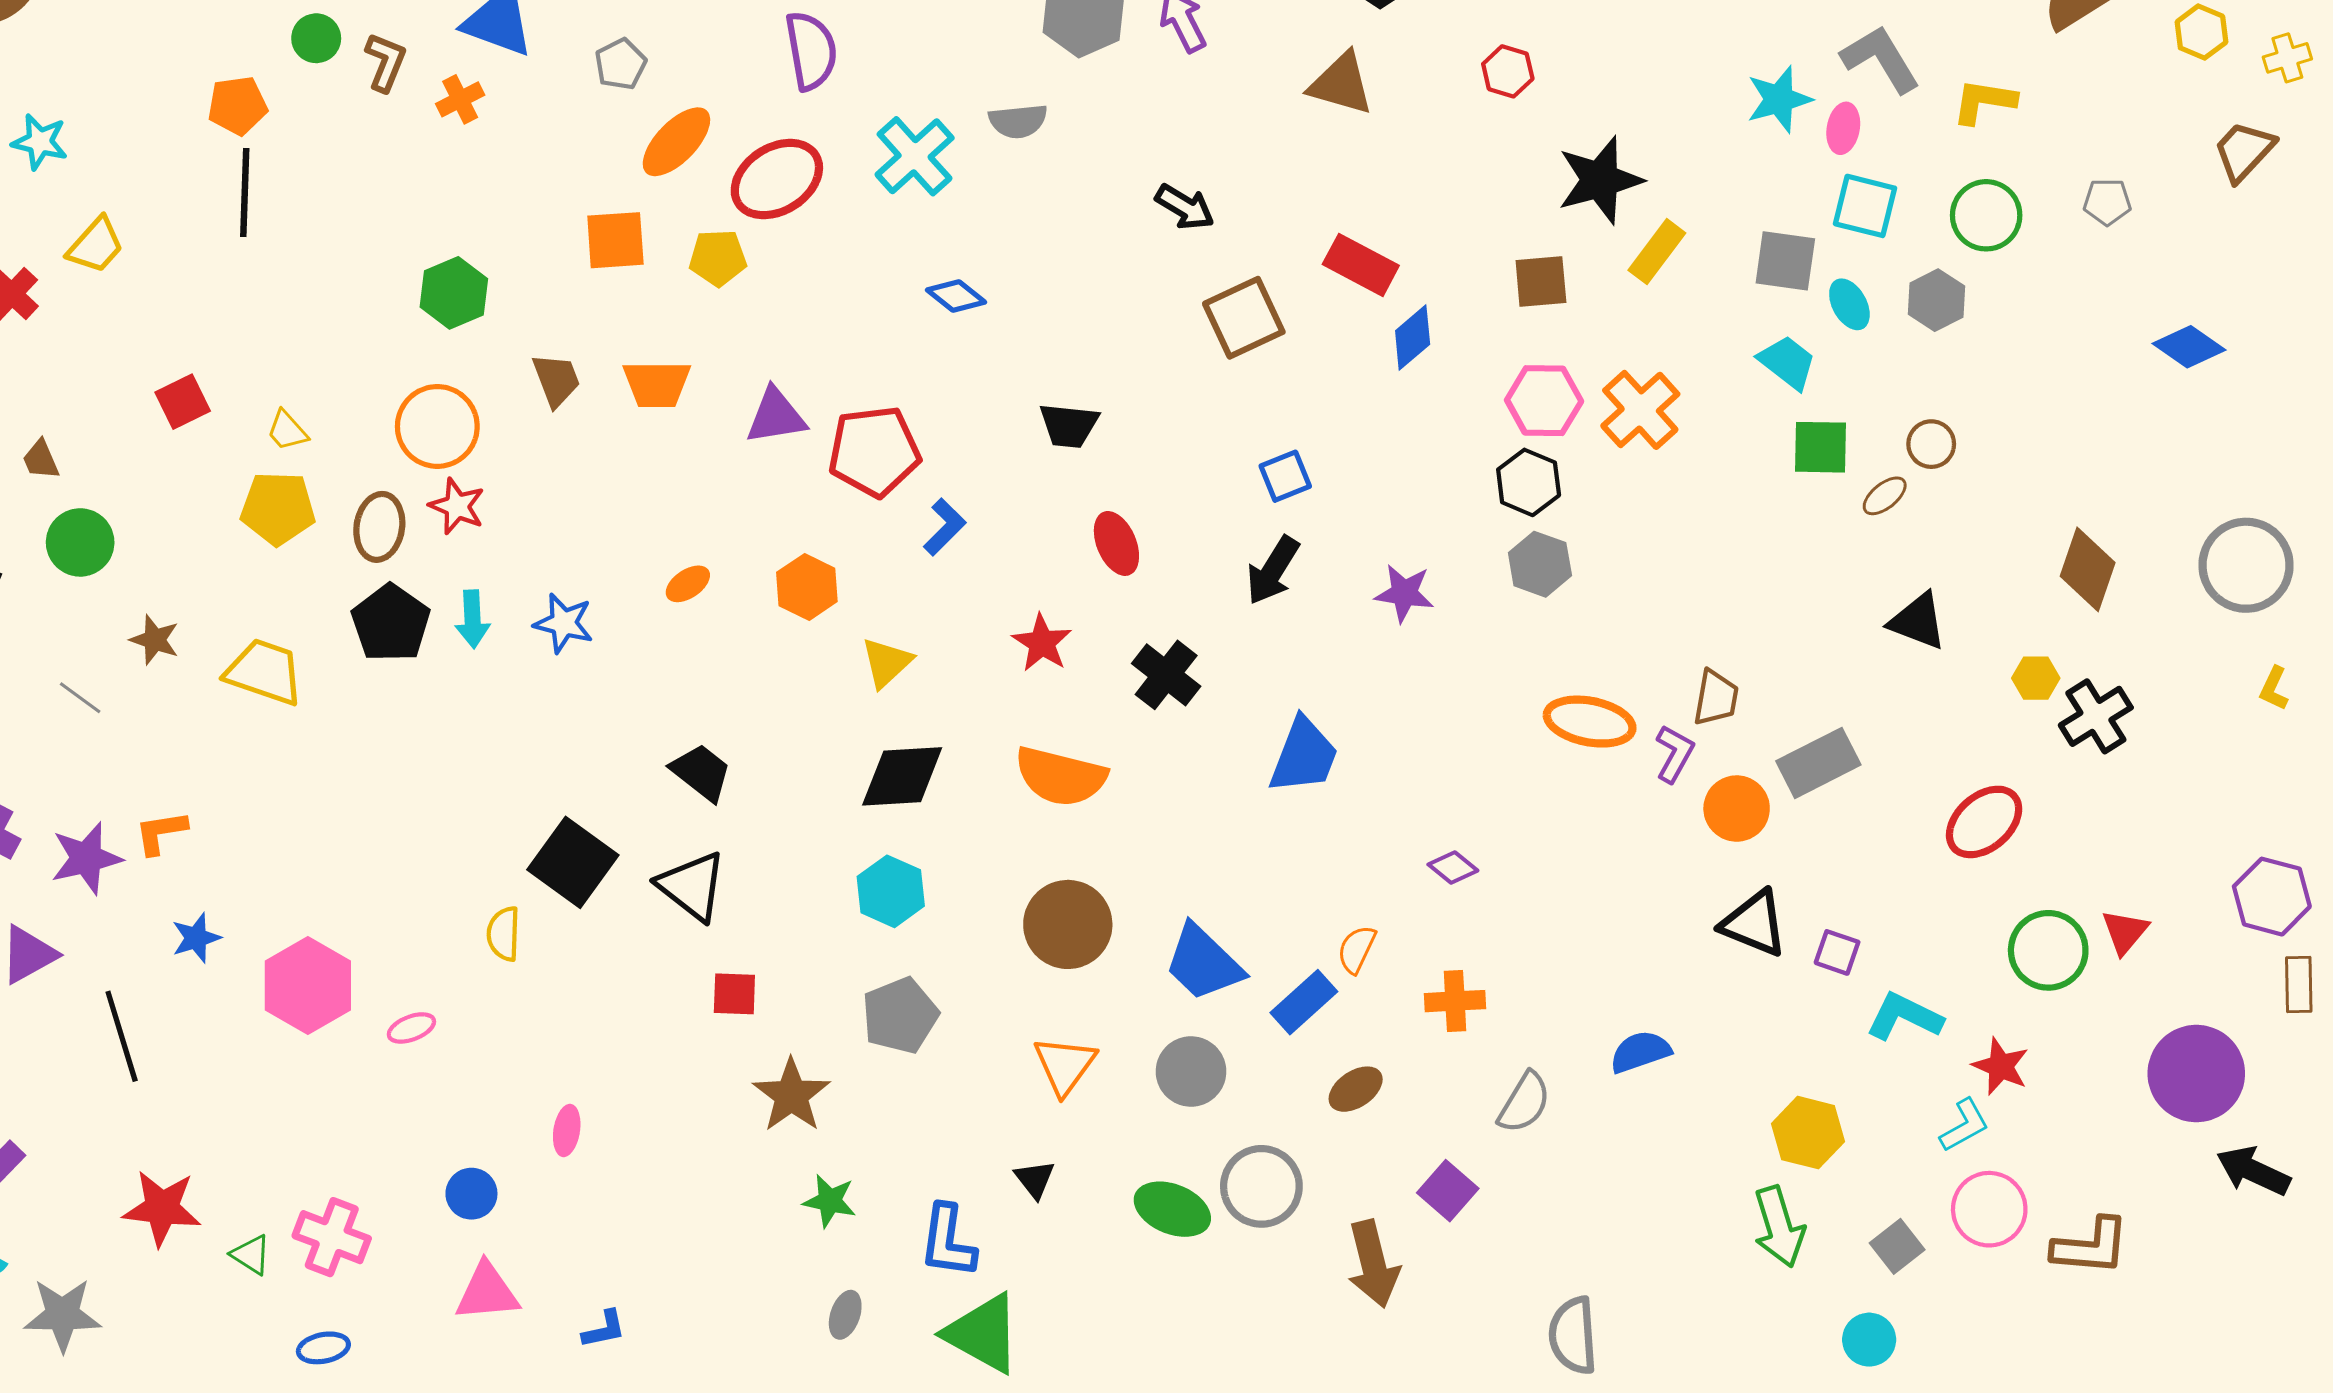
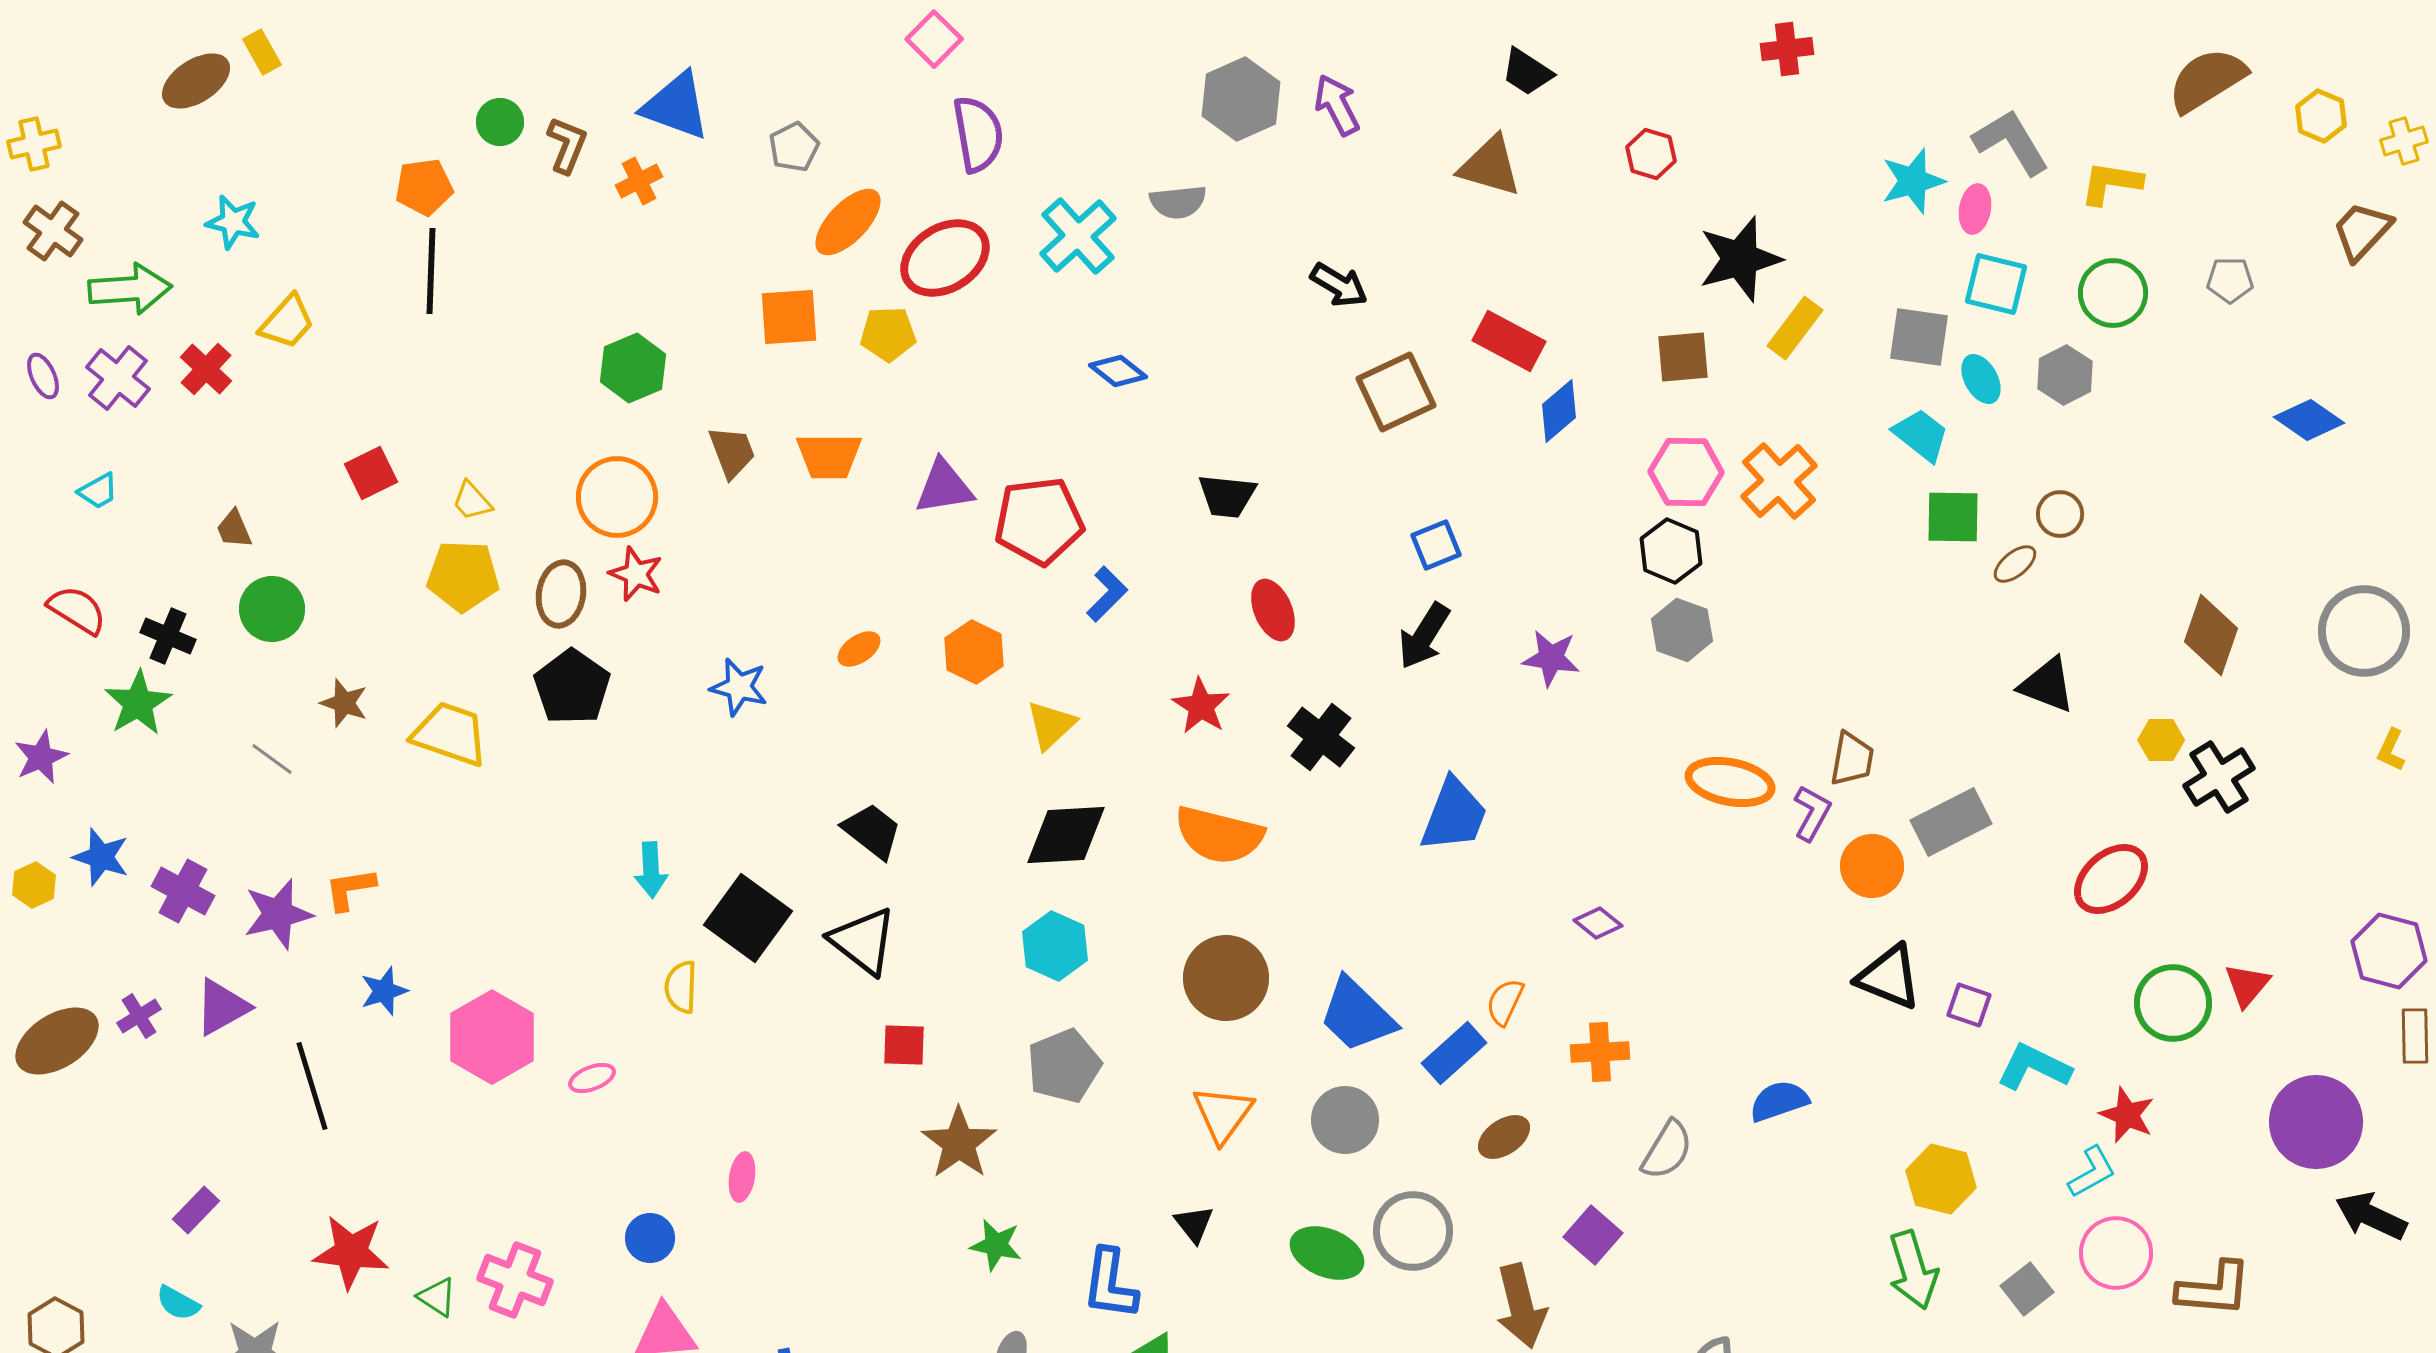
cyan arrow: (473, 619) -> (651, 870), moved

